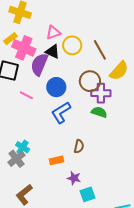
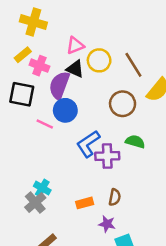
pink cross: (24, 48) -> (39, 66), size x0.7
blue circle: (56, 87) -> (65, 110), moved
purple cross: (101, 93) -> (107, 156), moved
brown semicircle: (79, 146) -> (115, 197), moved

